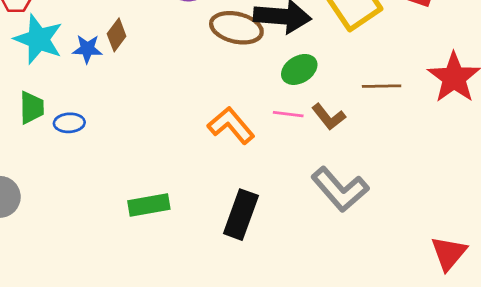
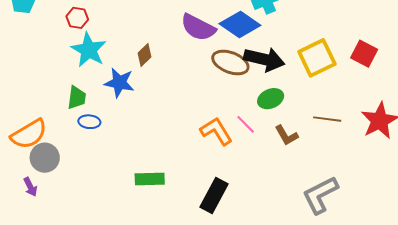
blue star: (87, 49) -> (119, 83), moved, size x1.4
pink line: (288, 114) -> (246, 124), moved, turned 30
blue ellipse: (69, 123) -> (89, 122), moved
gray L-shape: (340, 189) -> (320, 195), moved, turned 96

